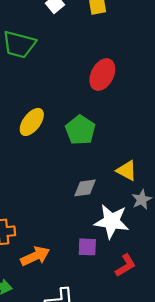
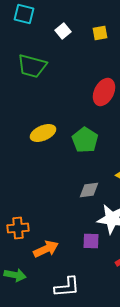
yellow ellipse: (32, 122) -> (43, 133), turned 30

